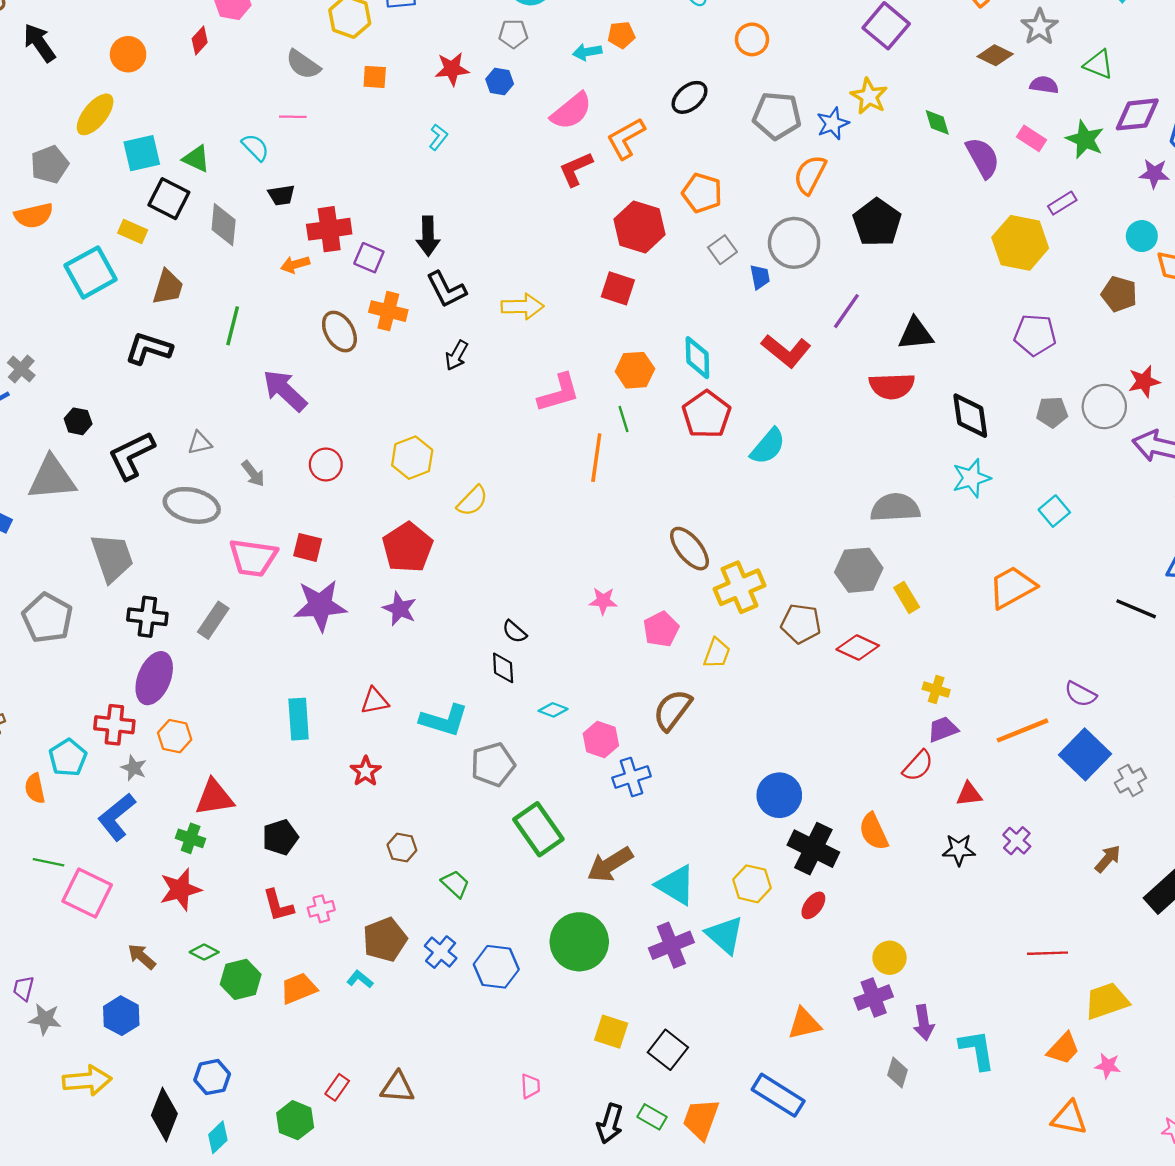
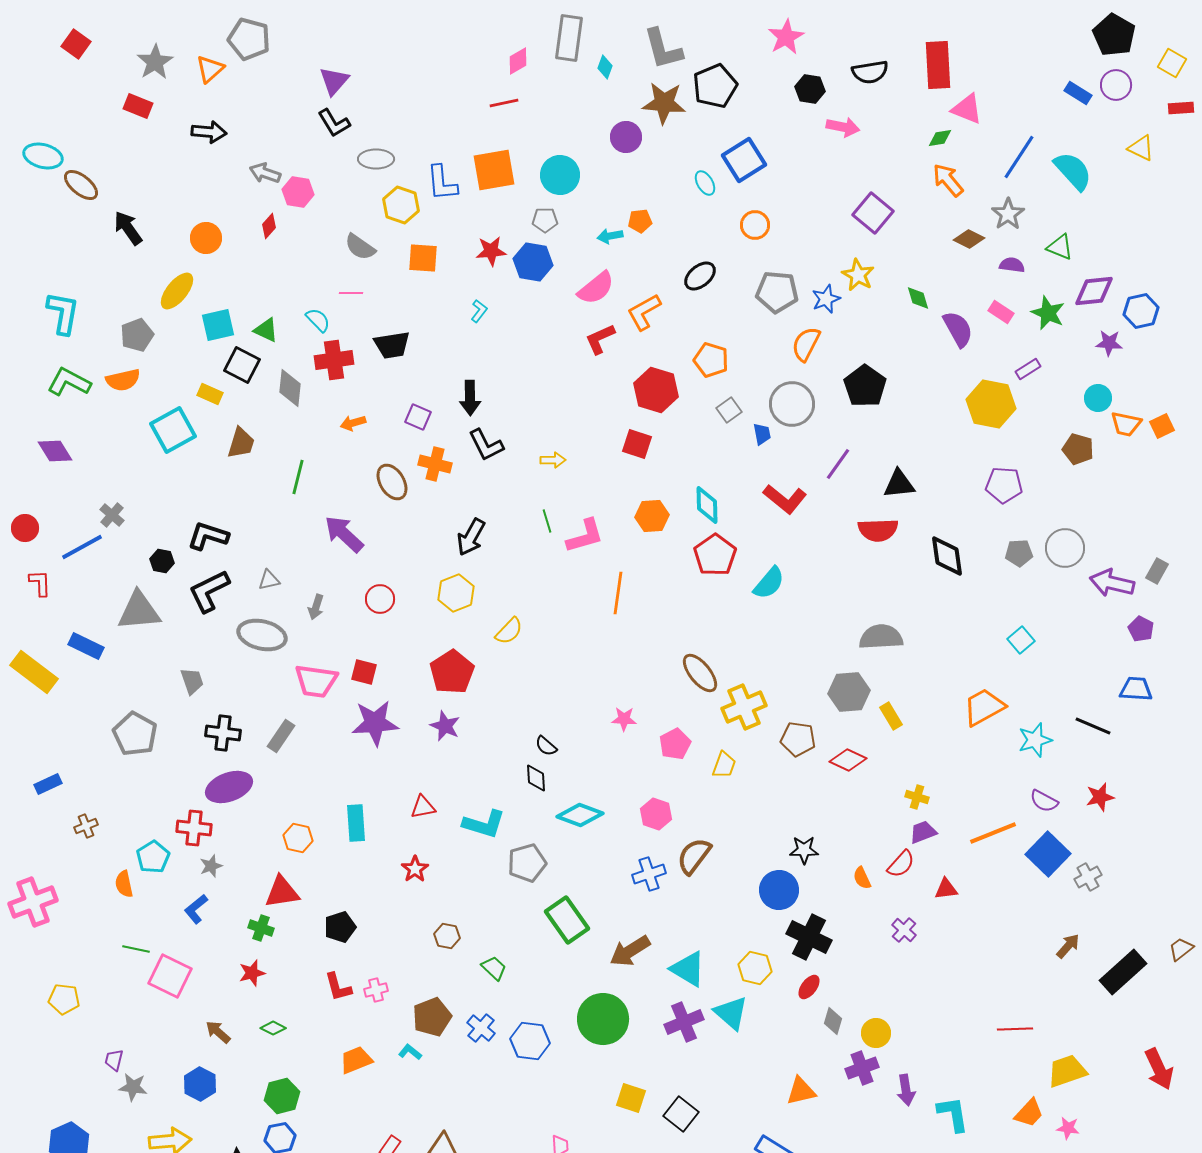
orange square: (375, 77) -> (423, 258), size x1.4
blue hexagon: (500, 81) -> (533, 262), size x1.6
black trapezoid: (281, 195) -> (392, 345), moved, size x1.5
red cross: (329, 229) -> (334, 360), moved
yellow arrow: (522, 307) -> (553, 460), size x0.7
black L-shape: (149, 349) -> (208, 536), moved
black arrow: (457, 355) -> (471, 537), moved, size x1.4
red star: (1144, 382) -> (1100, 797), moved
green line: (624, 419) -> (547, 521), moved
gray arrow: (253, 474) -> (316, 607), turned 55
cyan star: (971, 478) -> (1035, 740), moved
gray trapezoid: (112, 558) -> (192, 681), size x0.6
purple ellipse: (154, 678) -> (229, 787), turned 48
cyan diamond: (553, 710) -> (580, 815), size x1.8
brown semicircle: (672, 710) -> (694, 856), moved
orange hexagon: (175, 736) -> (298, 838), moved
pink hexagon: (601, 740) -> (656, 814), moved
gray star: (134, 768) -> (211, 866), turned 30
blue L-shape: (117, 817) -> (196, 909), size x0.7
orange semicircle: (874, 832) -> (862, 878), moved, size x0.7
purple cross: (1017, 841) -> (904, 930), moved
black star: (959, 850) -> (804, 850), moved
red star: (180, 890) -> (252, 973), size x0.7
green hexagon: (241, 979) -> (282, 1096), moved
gray diamond: (897, 1073) -> (833, 1021), moved

